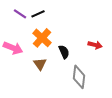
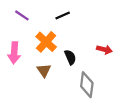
black line: (38, 14) -> (63, 15), moved
pink arrow: (13, 48) -> (14, 53), turned 72

